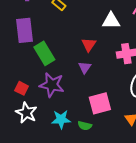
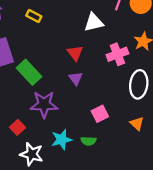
red square: (22, 88) -> (17, 127), moved, turned 32
pink square: (100, 103) -> (100, 114), size x0.7
white star: (26, 113) -> (32, 154), moved

